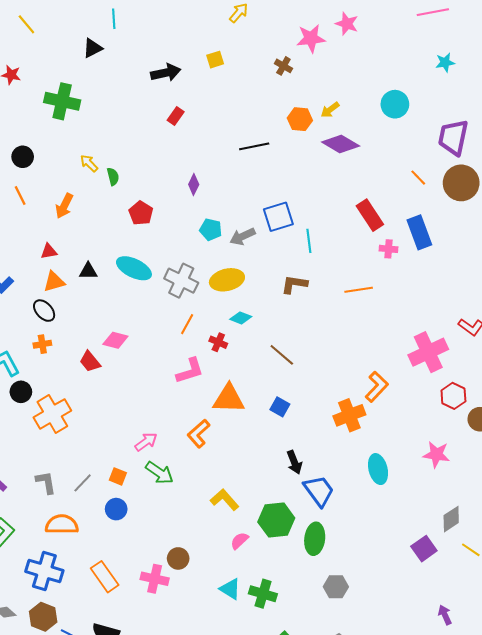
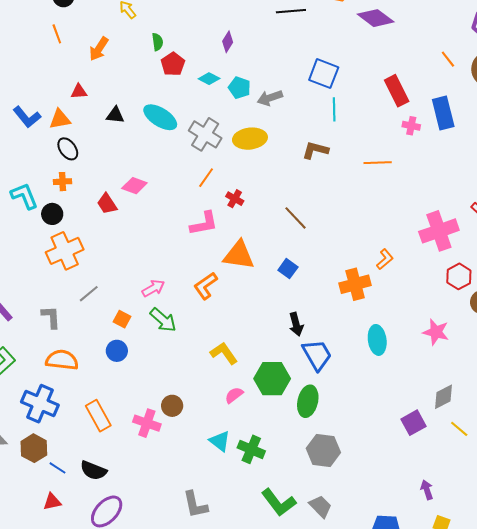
green semicircle: (113, 177) -> (157, 42), moved
blue square: (278, 217) -> (324, 74), moved, turned 32
orange triangle: (54, 282) -> (60, 119), moved
cyan diamond: (241, 318) -> (209, 79), moved
orange L-shape: (377, 387) -> (385, 259), size x0.7
black circle: (21, 392) -> (52, 214), moved
gray line: (83, 483) -> (89, 294), moved
gray hexagon: (336, 587) -> (323, 450), size x1.4

